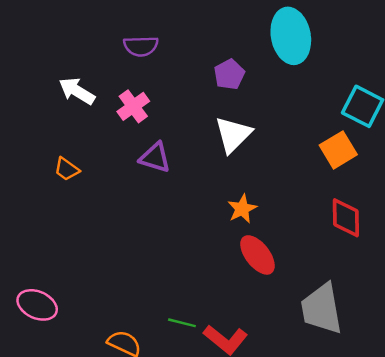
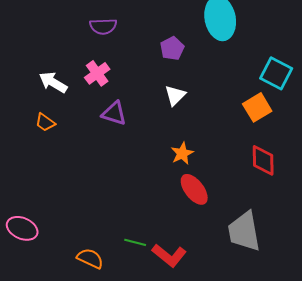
white arrow: (77, 91) -> (53, 82), moved
white triangle: (233, 135) -> (175, 95), size x0.7

